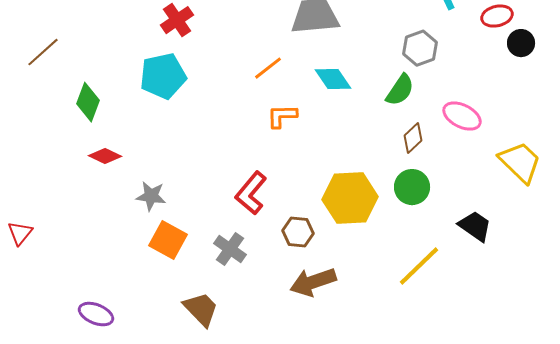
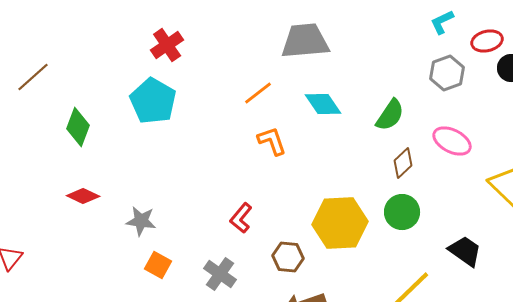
gray hexagon: (420, 48) -> (447, 73), moved
cyan pentagon: (163, 76) -> (153, 101), turned -30
orange L-shape: (282, 116) -> (272, 141), turned 72
red diamond: (105, 156) -> (83, 196), moved
red L-shape: (251, 193) -> (241, 218), size x0.7
orange square: (168, 240) -> (158, 265), size x0.7

